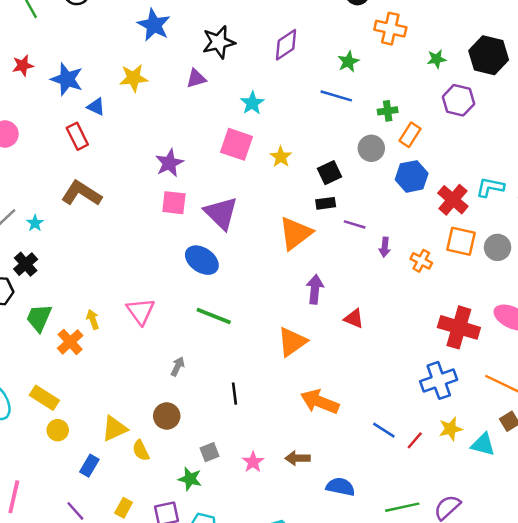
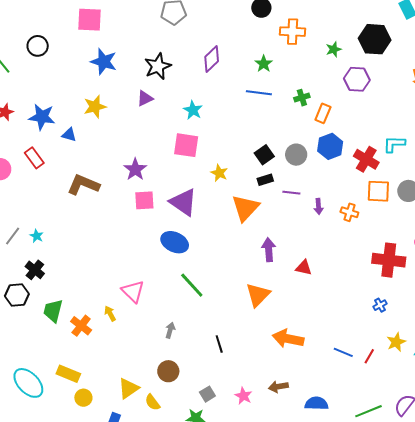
red rectangle: (77, 136) -> (34, 158), moved
gray circle: (371, 148) -> (296, 155), moved
yellow star: (281, 157) -> (219, 173), moved
brown L-shape: (81, 193) -> (83, 185), moved
green line: (214, 316) -> (192, 285), turned 36
yellow arrow: (93, 319) -> (110, 314), moved
blue cross: (439, 380) -> (380, 305), size x0.5

